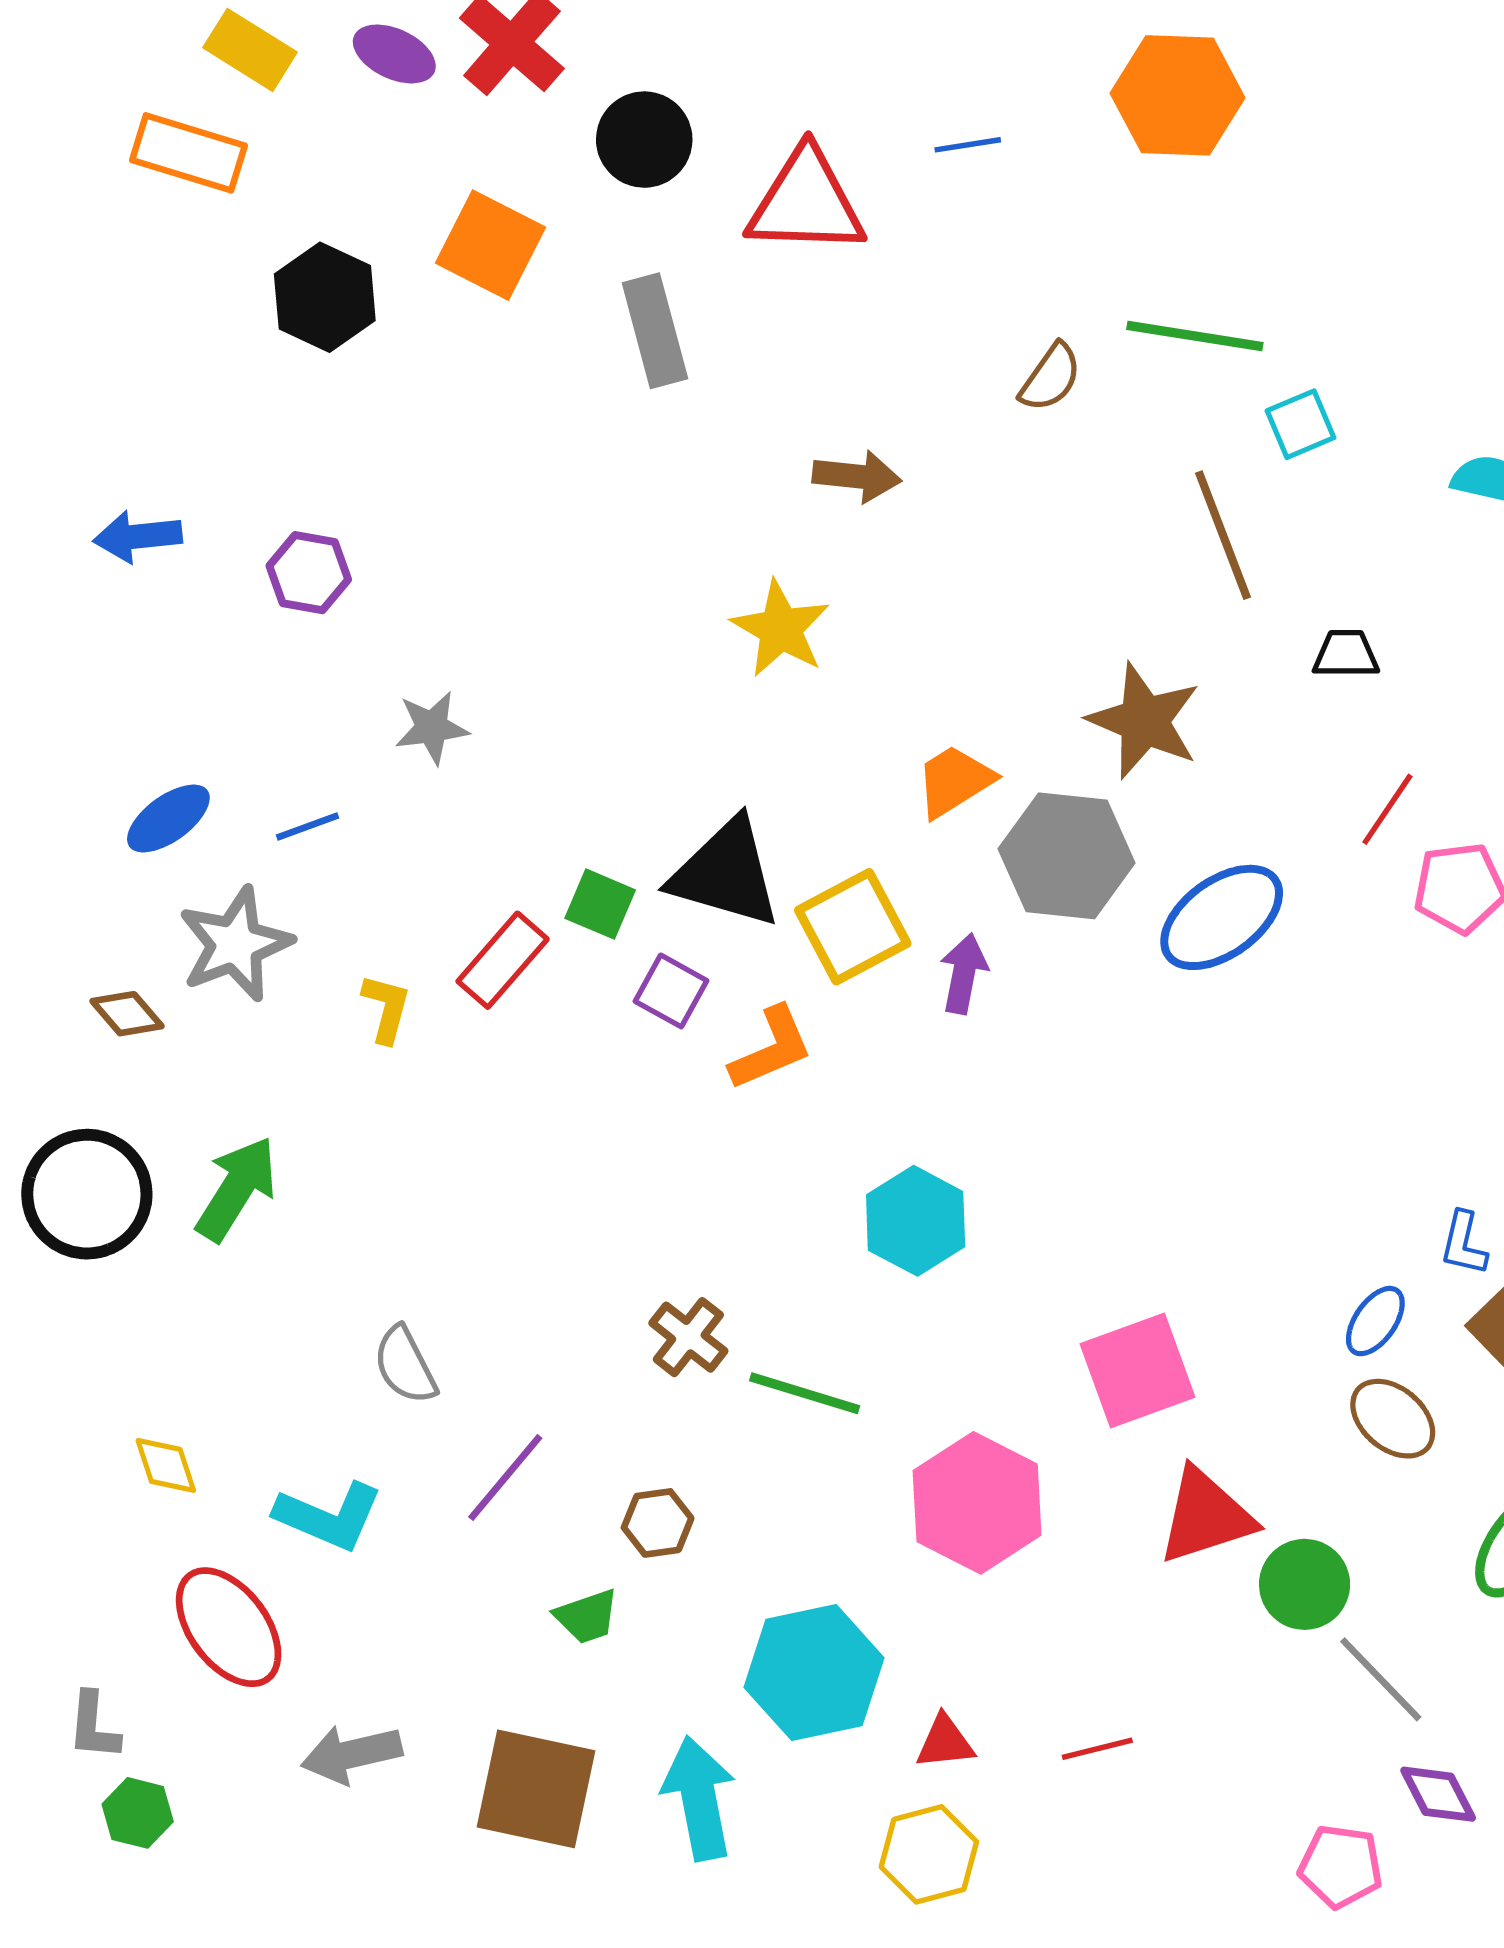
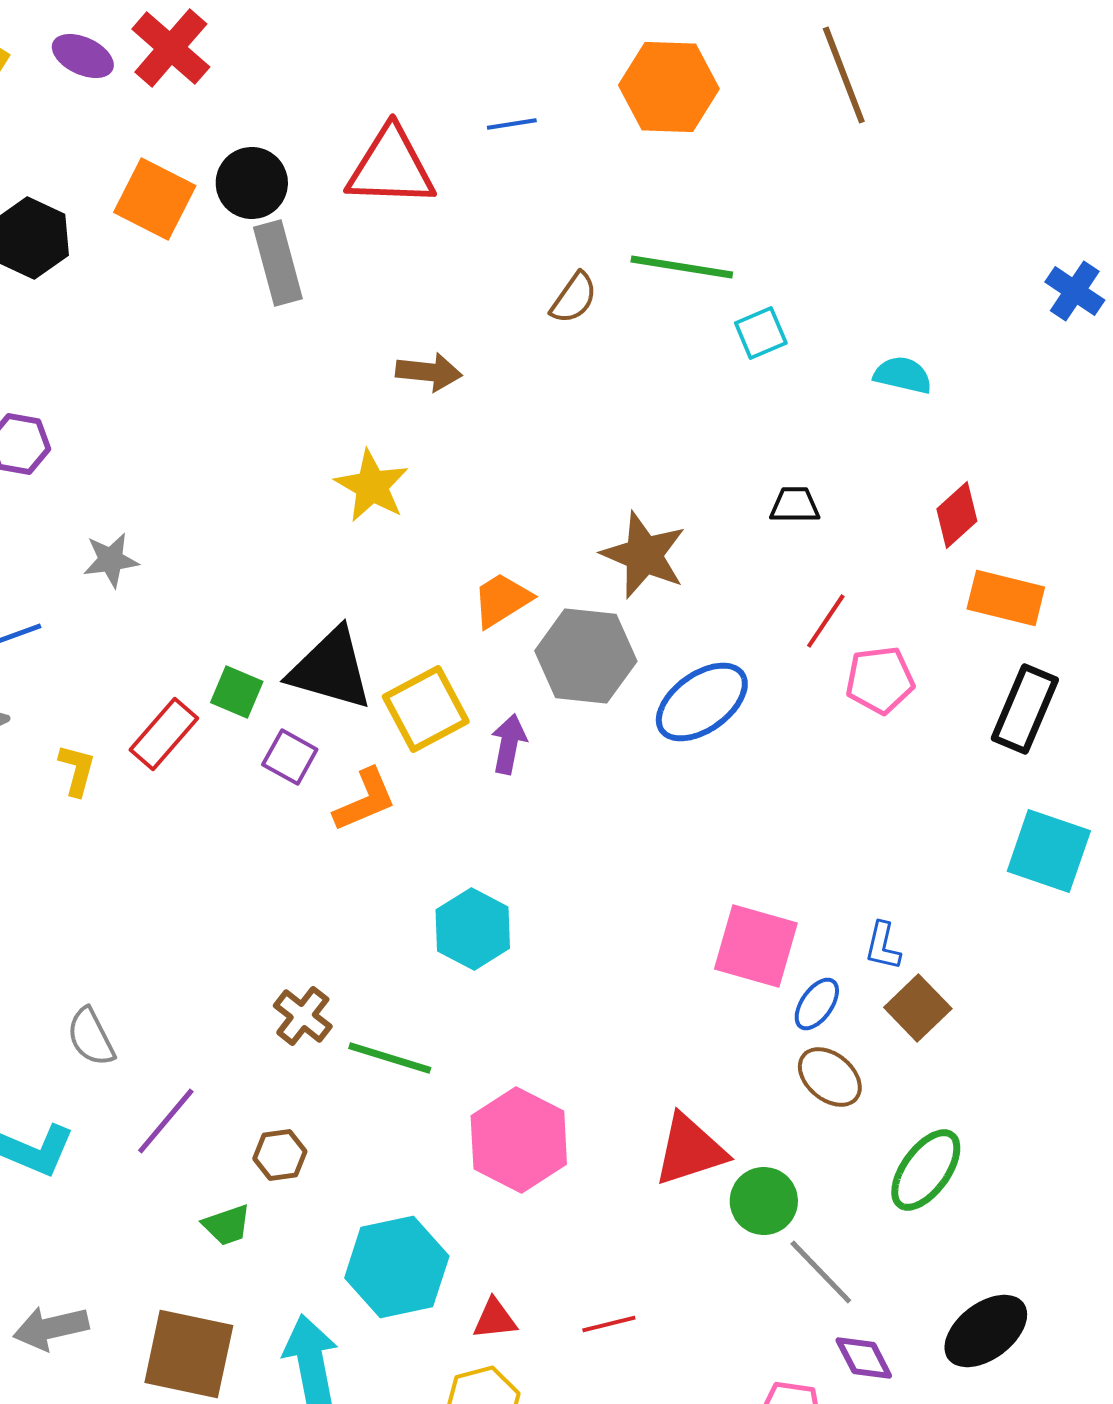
black circle: (644, 140) -> (252, 183), moved
brown line: (1223, 535) -> (844, 75), moved
pink square: (1137, 1371) -> (756, 946), moved, turned 36

